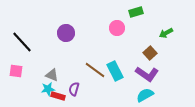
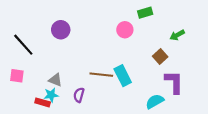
purple circle: (66, 33) -> (61, 30), moved
brown line: (95, 70) -> (101, 75), turned -30
purple L-shape: (147, 74) -> (174, 82), moved, turned -125
red rectangle: (58, 96) -> (43, 102), moved

